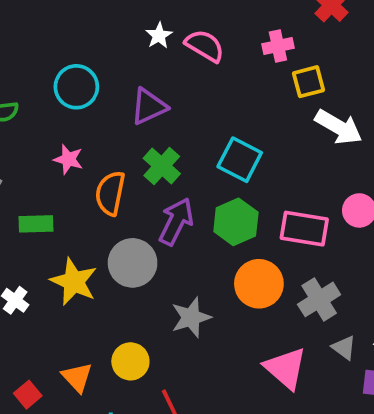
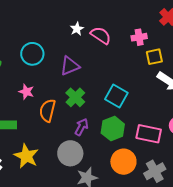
purple arrow: (176, 221) -> (82, 127), size x0.7
gray circle: (133, 263) -> (70, 153), moved

